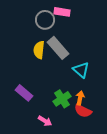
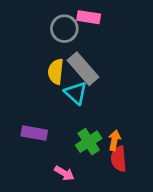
cyan triangle: (81, 70) -> (76, 93), moved
purple rectangle: (24, 93) -> (34, 133), turned -30
red semicircle: (83, 111) -> (119, 159), turned 60

